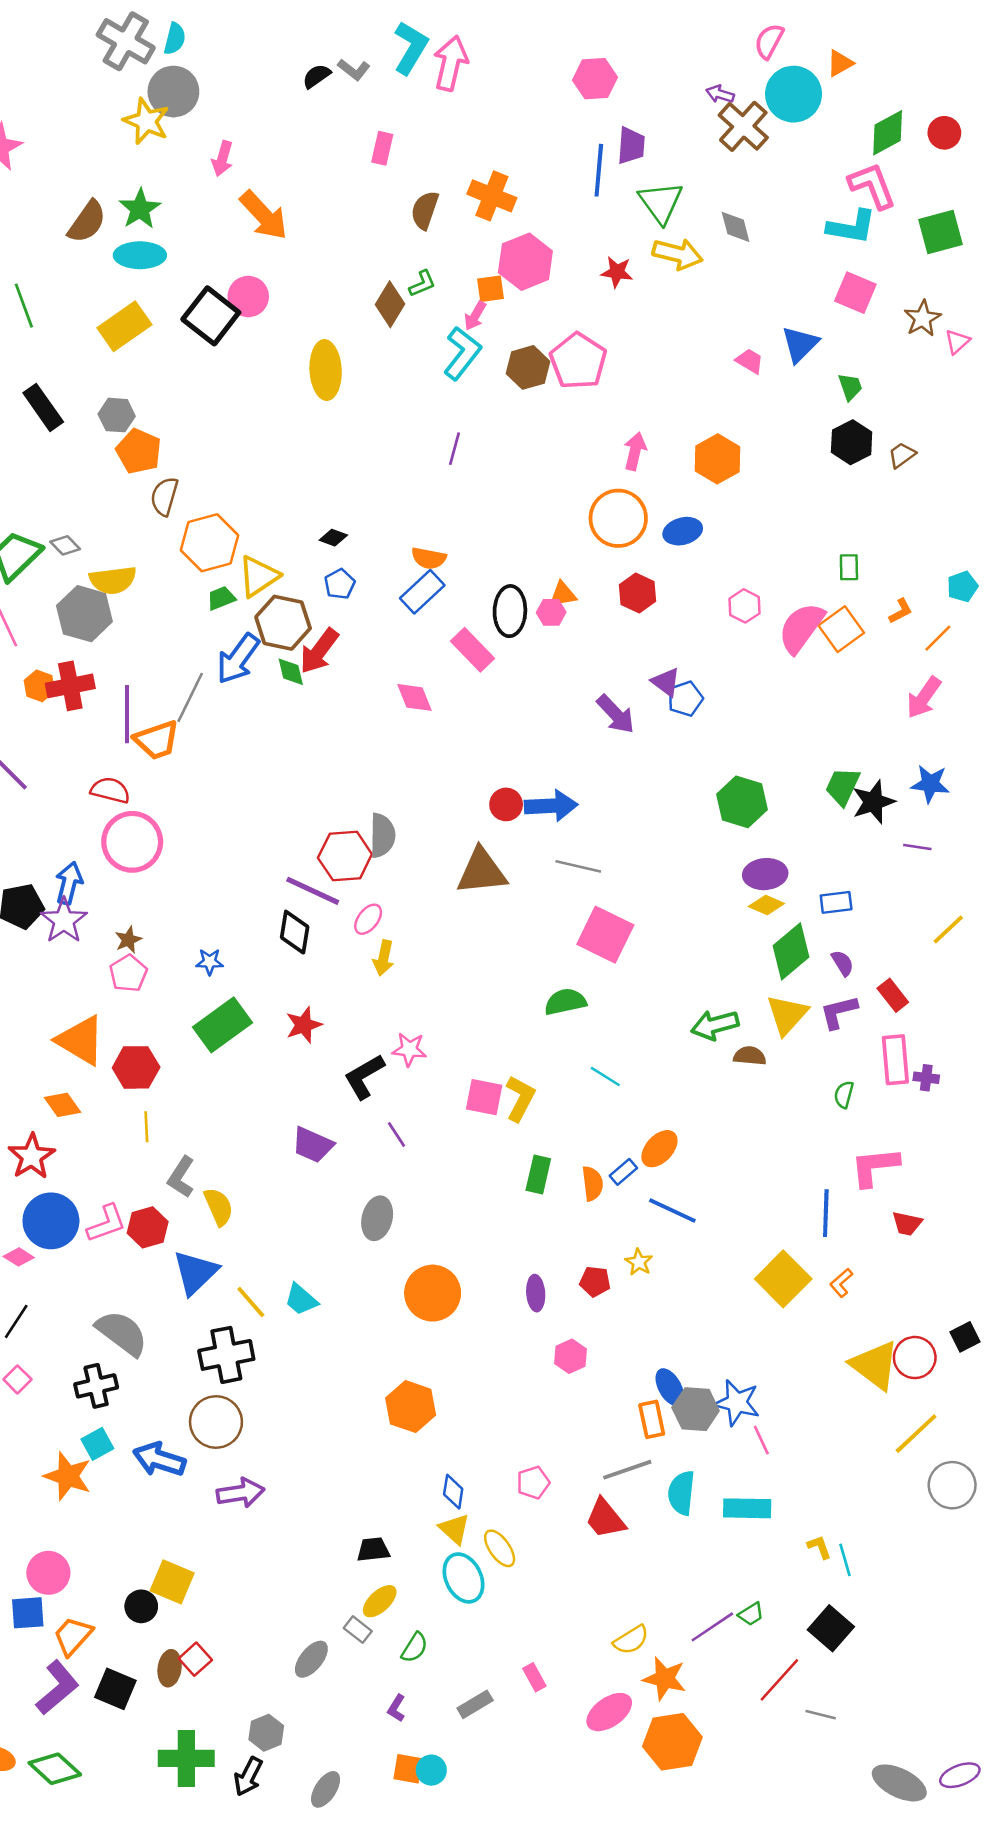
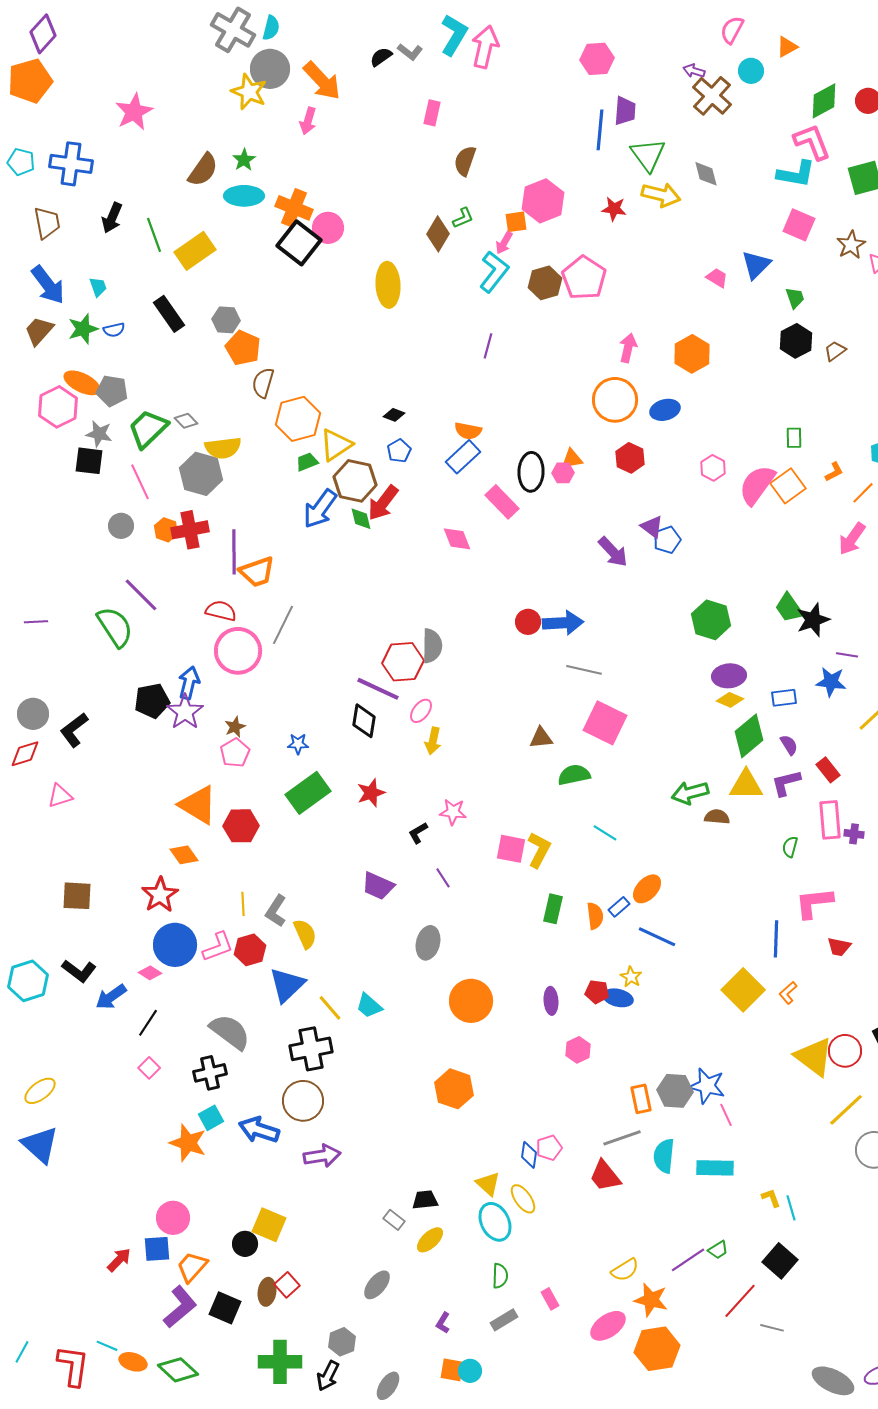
cyan circle: (794, 94) -> (751, 71), size x0.6
orange cross: (492, 196) -> (294, 208), moved
green star: (140, 209) -> (244, 160), size x0.7
orange arrow: (264, 215) -> (322, 81), moved
yellow rectangle: (124, 326) -> (195, 251), moved
gray line: (190, 697) -> (283, 625), moved
blue star: (930, 784) -> (831, 682), moved
green trapezoid: (843, 786) -> (789, 608), turned -60
brown triangle: (482, 871) -> (541, 738), moved, size x0.6
yellow triangle: (787, 1015) -> (746, 785), turned 48
black L-shape: (364, 1076) -> (418, 833), size x0.6
yellow line: (146, 1127) -> (243, 904), moved
blue ellipse: (670, 1387) -> (618, 998), moved, turned -48
blue diamond: (453, 1492) -> (529, 1155), moved
gray rectangle: (358, 1630) -> (394, 1220), moved
green semicircle: (415, 1648) -> (500, 1276), moved, turned -30

